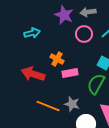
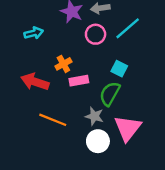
orange cross: (57, 59) -> (63, 64), turned 32
gray star: (72, 104) -> (94, 116), moved

